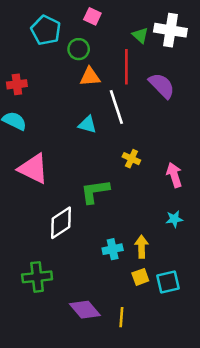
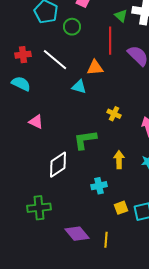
orange triangle: (90, 77) -> (95, 68), moved
white line: (116, 107) -> (55, 60), moved, turned -32
pink triangle: (33, 169) -> (36, 122), size x0.6
yellow arrow: (142, 247) -> (119, 160), moved

